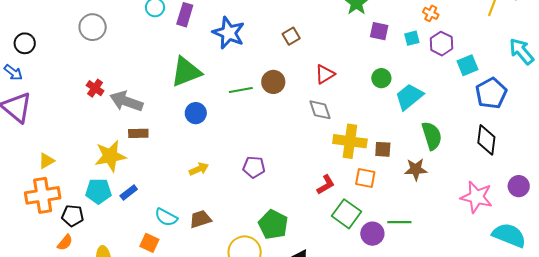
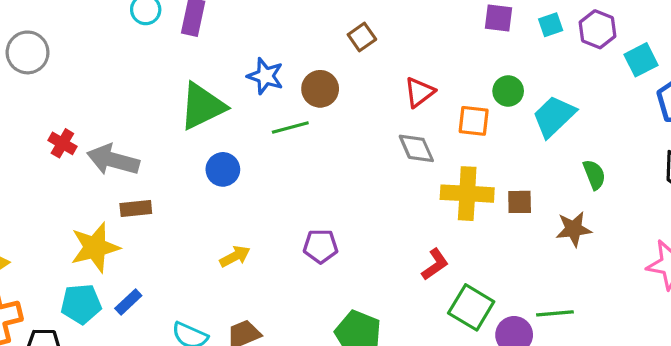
gray circle: (93, 27) -> (28, 52), moved
blue star: (229, 33) -> (265, 76), moved, size x0.7
brown circle: (273, 82) -> (320, 89), moved
green semicircle: (432, 136) -> (594, 175), size x0.7
orange square: (365, 178) -> (474, 121), moved

